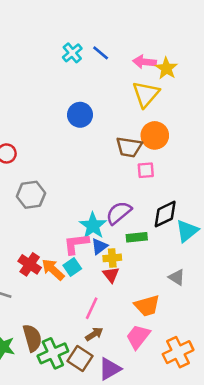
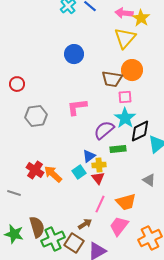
cyan star: (93, 226) -> (125, 118), moved
pink L-shape: (76, 244) -> (77, 107), moved
cyan square: (72, 267) -> (79, 172), moved
pink line: (92, 308) -> (100, 204), moved

